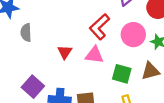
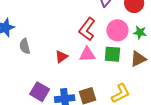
red triangle: (65, 52) -> (61, 57), turned 32
green square: (122, 74) -> (112, 54), moved

